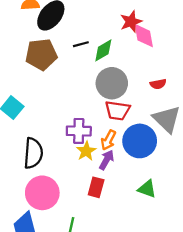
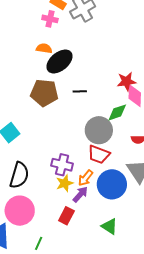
green diamond: (103, 50) -> (117, 112), moved

